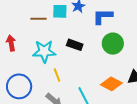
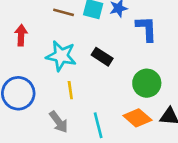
blue L-shape: (103, 16) -> (147, 29), turned 75
green circle: (113, 44) -> (147, 83), moved

